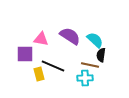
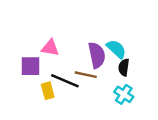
purple semicircle: (70, 36) -> (97, 55), moved, turned 45
brown line: (90, 65) -> (86, 75), moved
cyan cross: (85, 78) -> (124, 94), moved, turned 35

